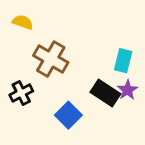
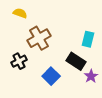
brown cross: (51, 59) -> (39, 38), turned 30
purple star: (127, 90) -> (91, 76), moved

